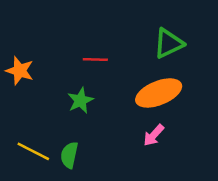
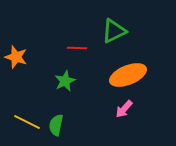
green triangle: (169, 43) -> (114, 31), moved

